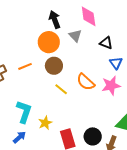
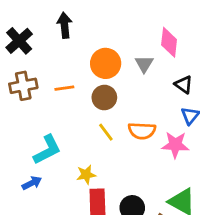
black arrow: (55, 19) -> (65, 25), moved
orange semicircle: (86, 82) -> (142, 131), turned -54
cyan L-shape: (24, 112) -> (47, 150), turned 30
yellow star: (45, 123) -> (86, 175), moved

